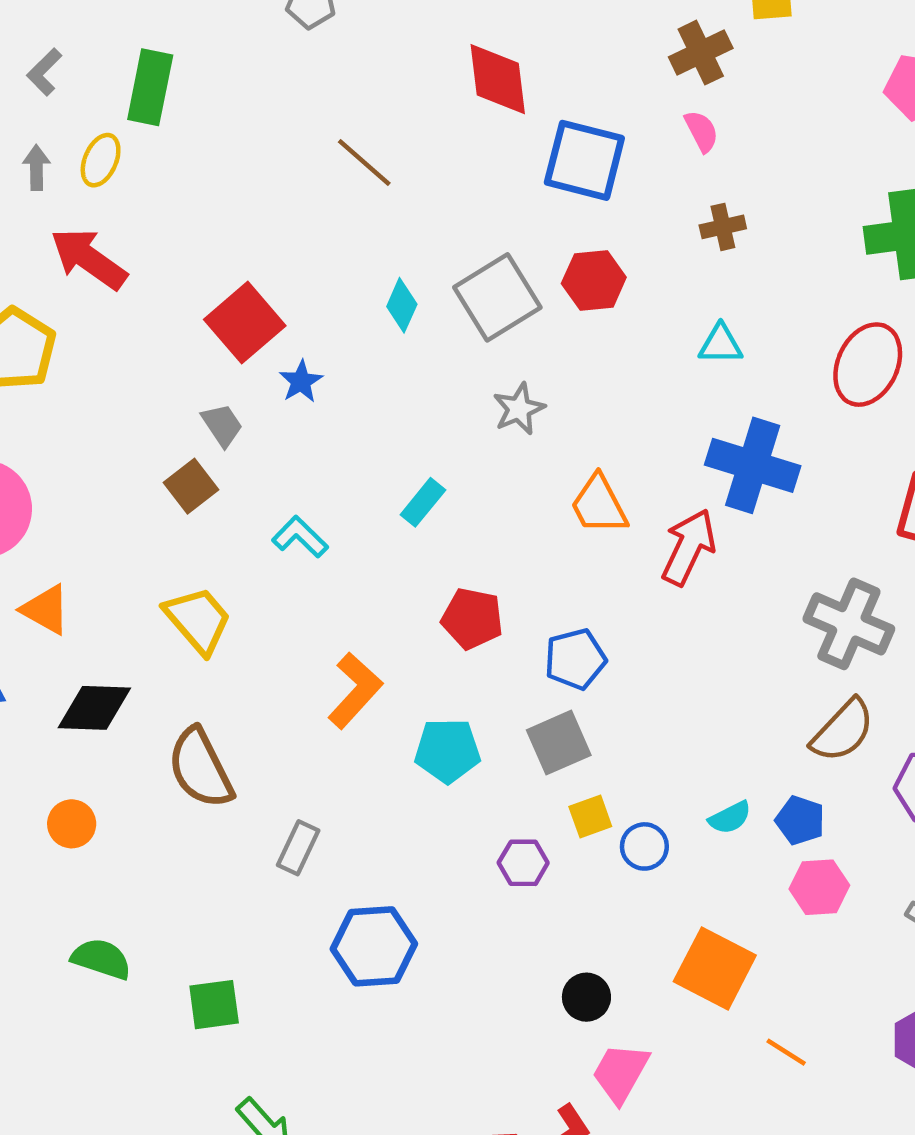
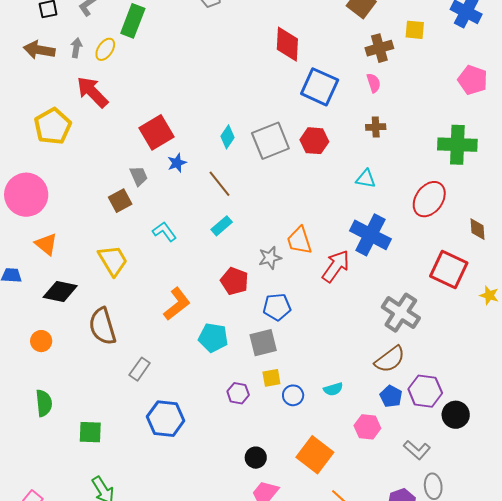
brown line: (364, 163) -> (219, 184), moved
gray star: (519, 409) -> (270, 258), moved
blue pentagon: (800, 820) -> (391, 396), moved
green semicircle: (101, 959) -> (44, 403), turned 56

